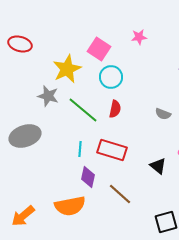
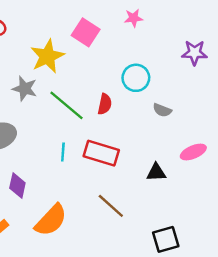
cyan circle: (111, 77) -> (136, 78), moved
black triangle: (158, 166) -> (156, 172), turned -42
purple diamond: (88, 177) -> (17, 185), moved
orange semicircle: (70, 206) -> (51, 220), turned -36

